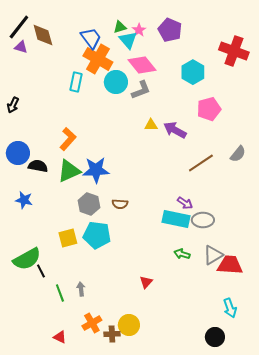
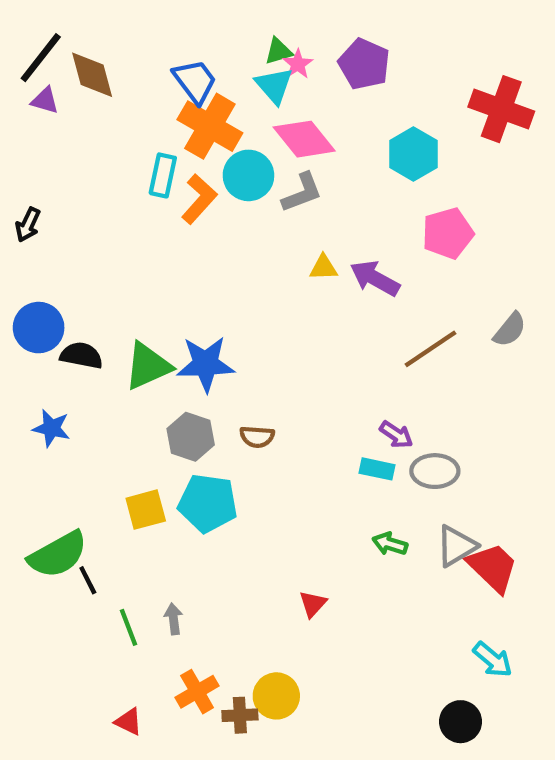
green triangle: (120, 27) -> (278, 51), moved
orange L-shape: (68, 139) -> (199, 199), moved
cyan rectangle: (176, 219) -> (377, 469), size x0.6
red trapezoid: (230, 265) -> (493, 567), turned 40
cyan arrow: (230, 308) -> (493, 660), turned -30

